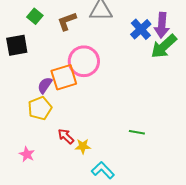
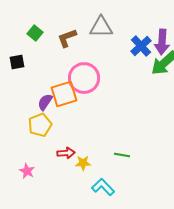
black square: (17, 45) -> (17, 62), size x0.7
green line: (137, 132) -> (122, 155), moved
red arrow: (66, 136) -> (66, 153), turned 132

